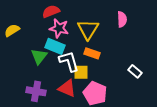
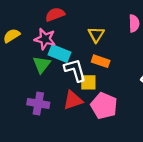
pink star: (59, 28) -> (45, 39), moved
yellow triangle: (88, 29) -> (96, 35), size x0.7
red triangle: (67, 88) -> (73, 100), turned -42

